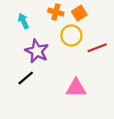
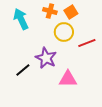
cyan arrow: (23, 21) -> (21, 19), size x1.5
purple star: (37, 51) -> (46, 58), moved

